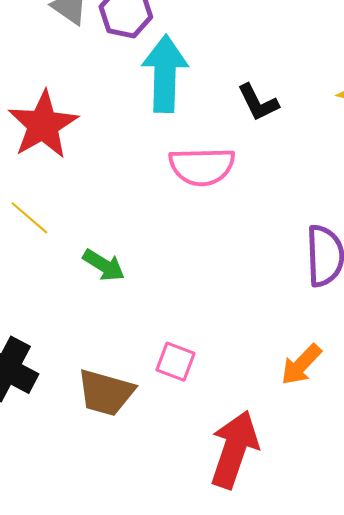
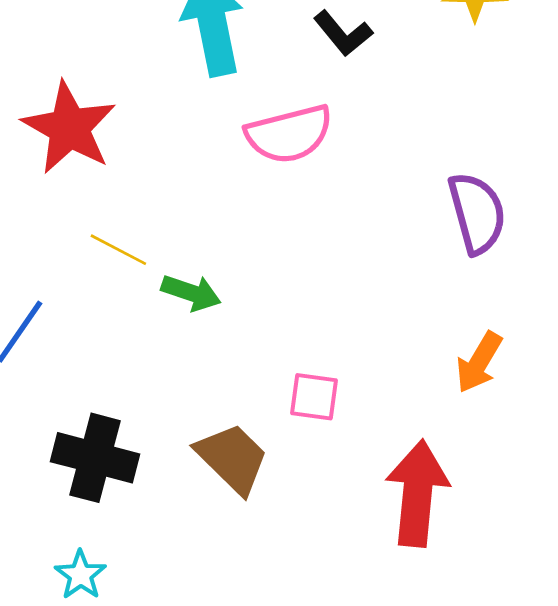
yellow line: (29, 218) -> (118, 250), moved
brown trapezoid: (106, 393) -> (232, 458), turned -138

